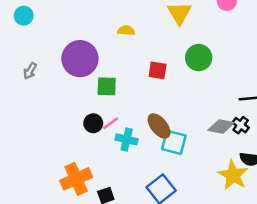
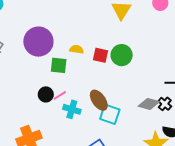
yellow semicircle: (126, 31) -> (77, 49), moved
green circle: (199, 58) -> (122, 55), moved

